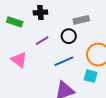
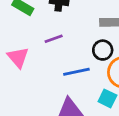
black circle: (69, 36) -> (103, 50), moved

